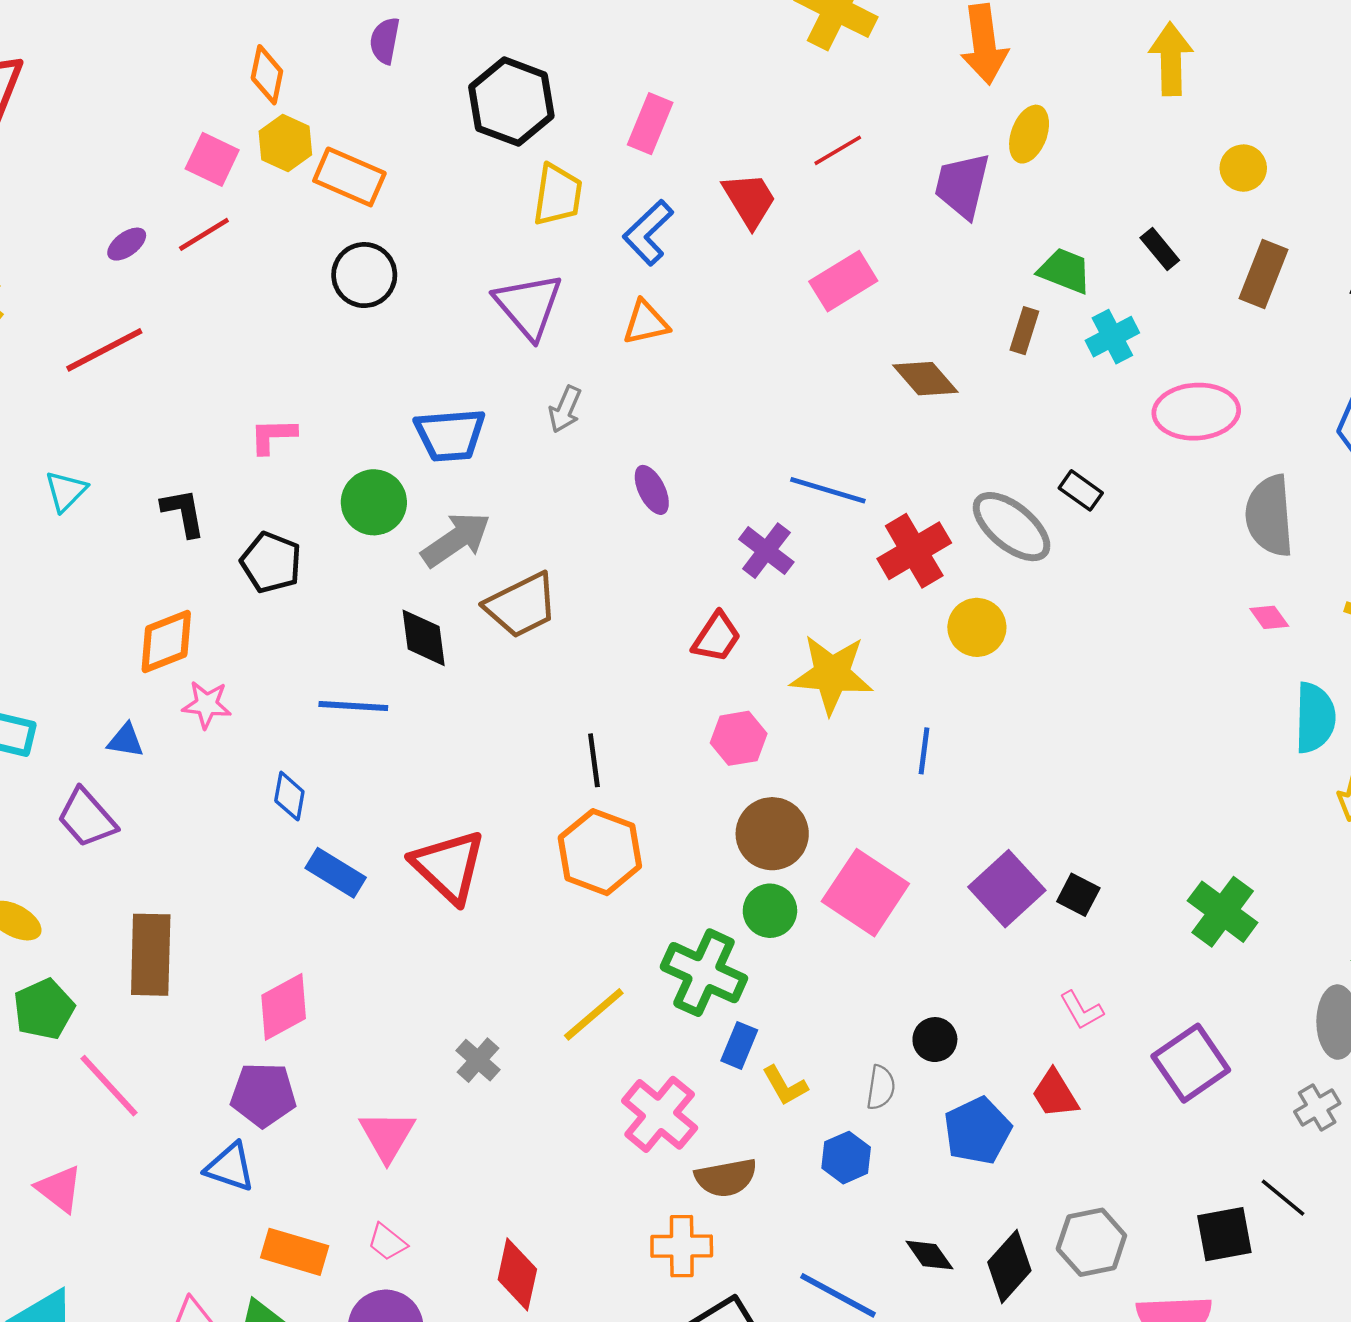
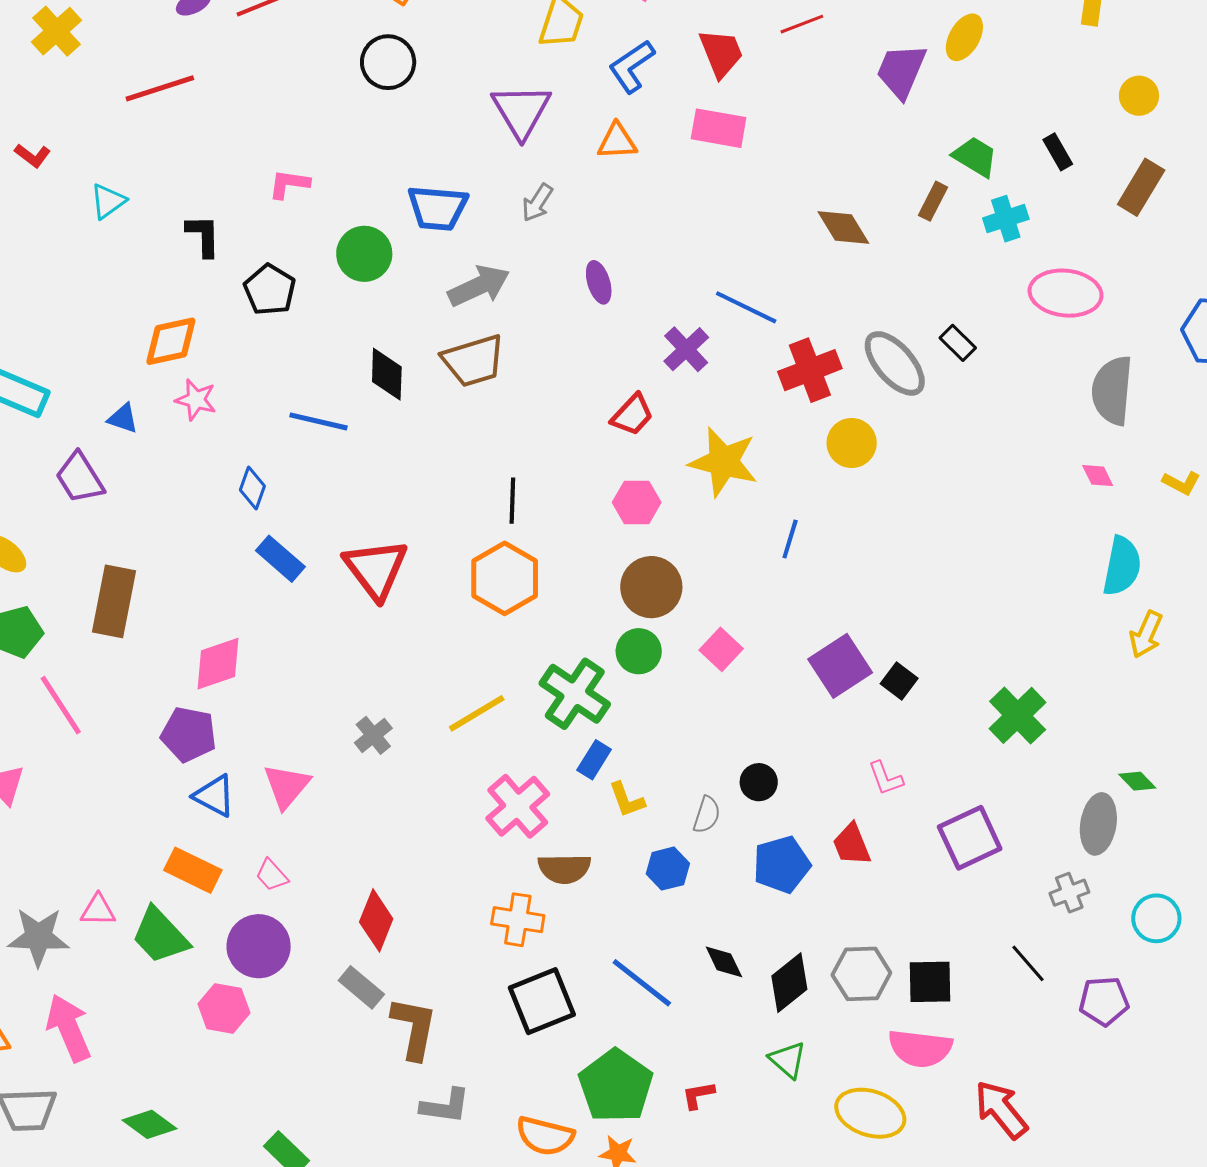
pink rectangle: (843, 281) -> (719, 128), moved, turned 32
gray arrow: (456, 540) -> (479, 286), moved
pink square: (865, 893) -> (721, 649), size x0.6
blue triangle: (230, 1167) -> (214, 796), moved
black square: (1224, 1234) -> (930, 982), moved

